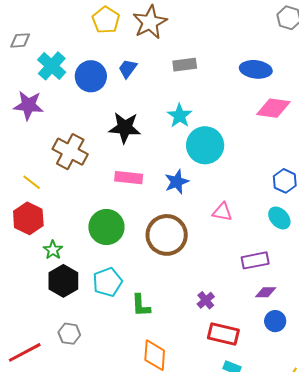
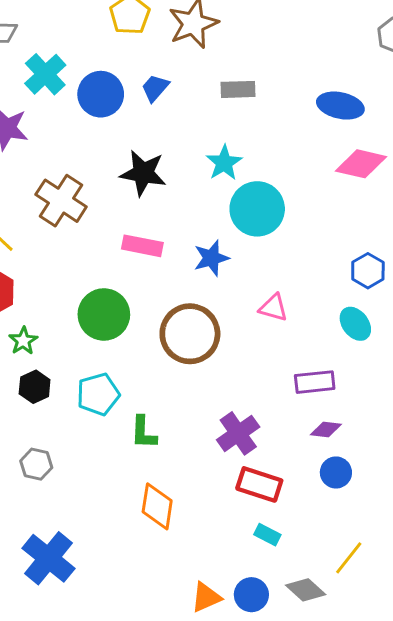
black hexagon: (63, 281) -> (35, 387), size x0.7
purple cross: (206, 300) -> (238, 433), size x1.6

